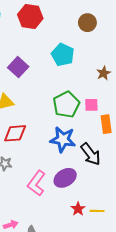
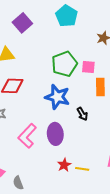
black arrow: (91, 154) -> (82, 114), size x0.6
purple ellipse: (65, 178) -> (55, 134), turned -70

